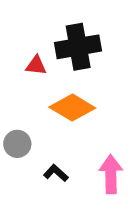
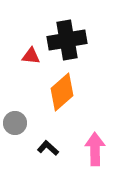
orange diamond: (72, 108) -> (62, 92), turned -72

